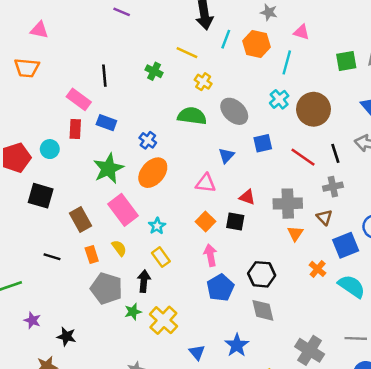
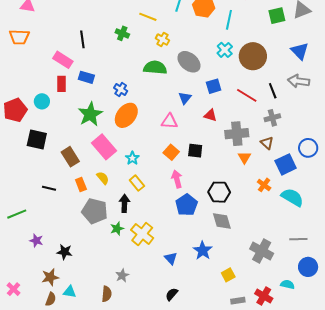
red triangle: (247, 197) -> (210, 115), moved

